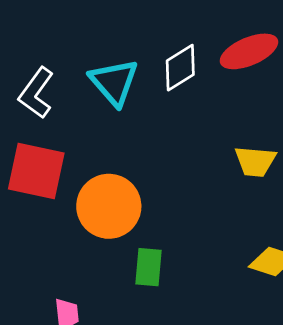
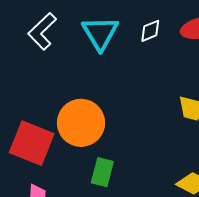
white diamond: (180, 68) -> (150, 31), size x0.7
red square: (36, 171) -> (32, 143), moved

